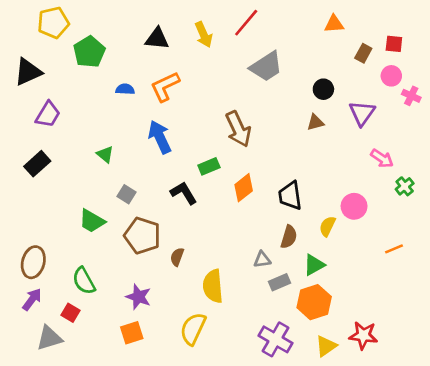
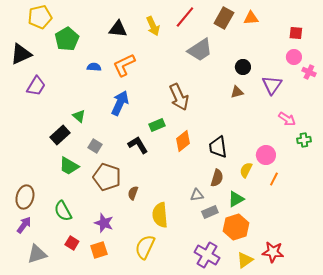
brown rectangle: (363, 53) -> (224, 18), moved, size x1.5
blue arrow: (160, 137) -> (120, 103), turned 50
black rectangle: (37, 164) -> (60, 135), moved
green cross: (405, 186) -> (304, 140), turned 32
orange line: (394, 249) -> (274, 179), moved, turned -40
red square: (71, 313) -> (72, 243), moved

